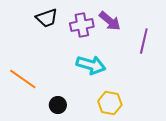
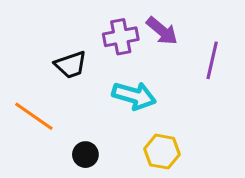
black trapezoid: (47, 18) -> (71, 65), moved

